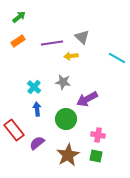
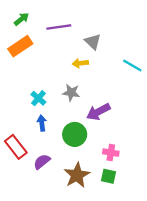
orange rectangle: (18, 41) -> (20, 46), size x1.5
purple line: (52, 43) -> (59, 27), moved

